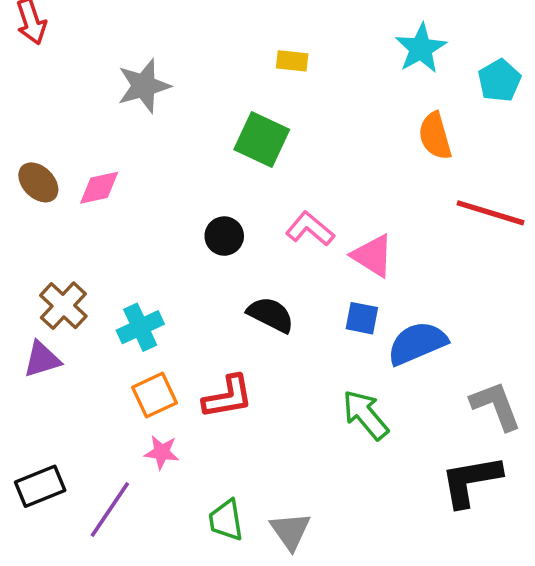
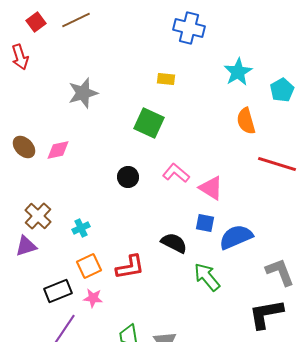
black semicircle: (271, 315) -> (174, 243), moved
cyan cross: (140, 327) -> (81, 228), size x0.7
black rectangle: (40, 486) -> (58, 291), moved

